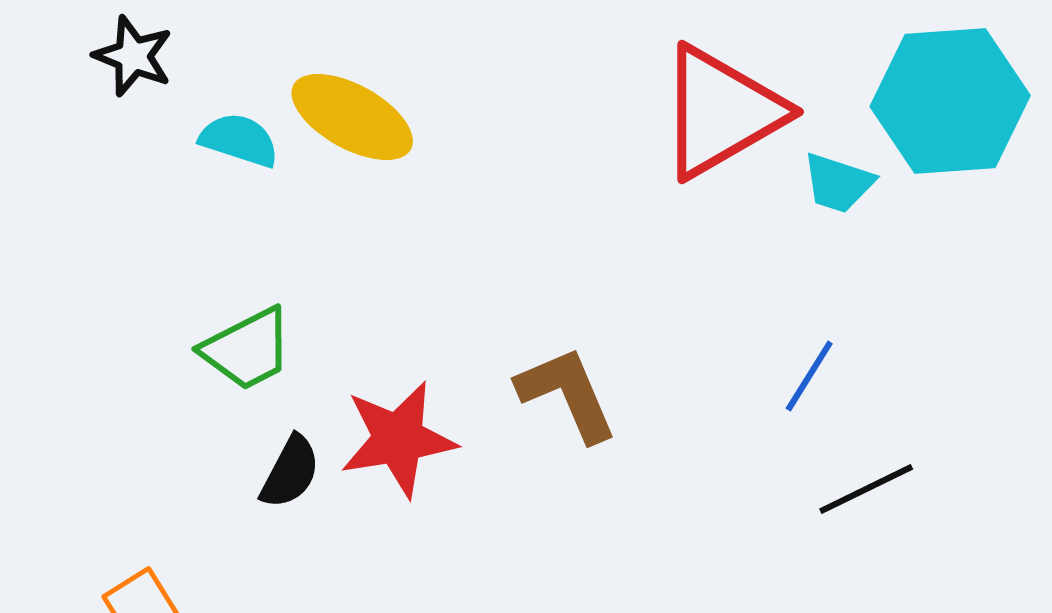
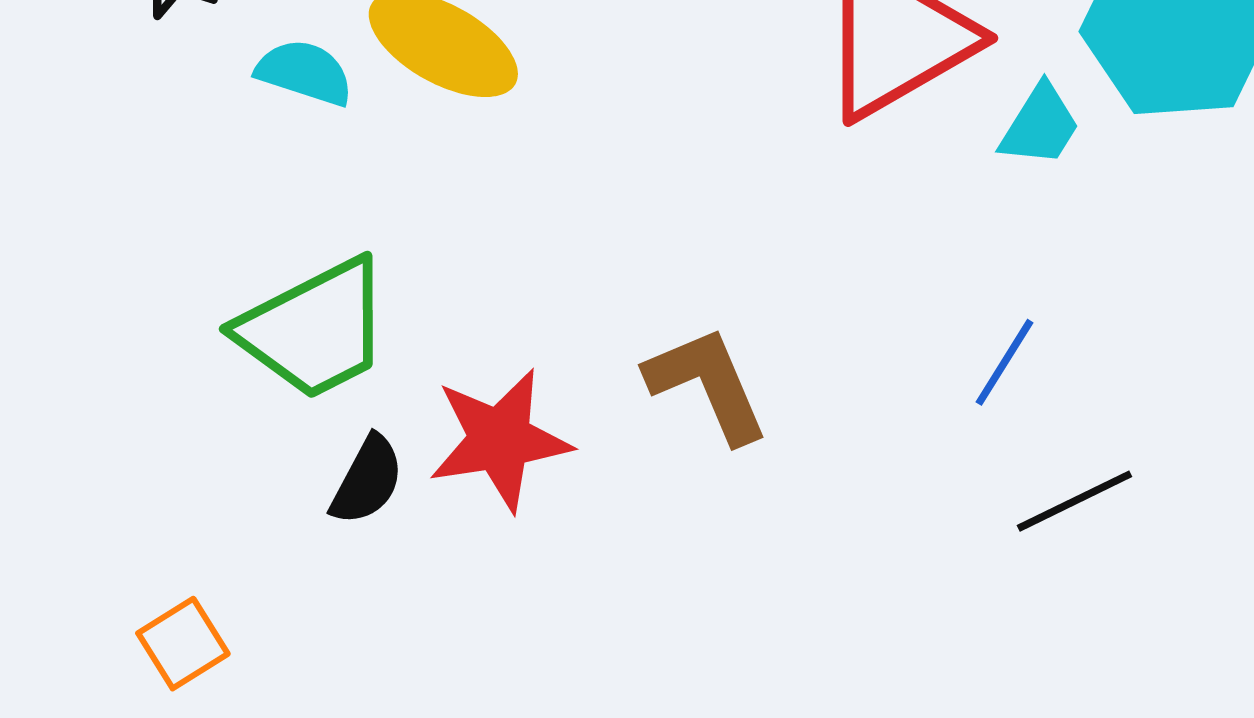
cyan trapezoid: (838, 183) -> (1040, 125), turned -76
green trapezoid: (247, 349) -> (314, 329), size x1.4

